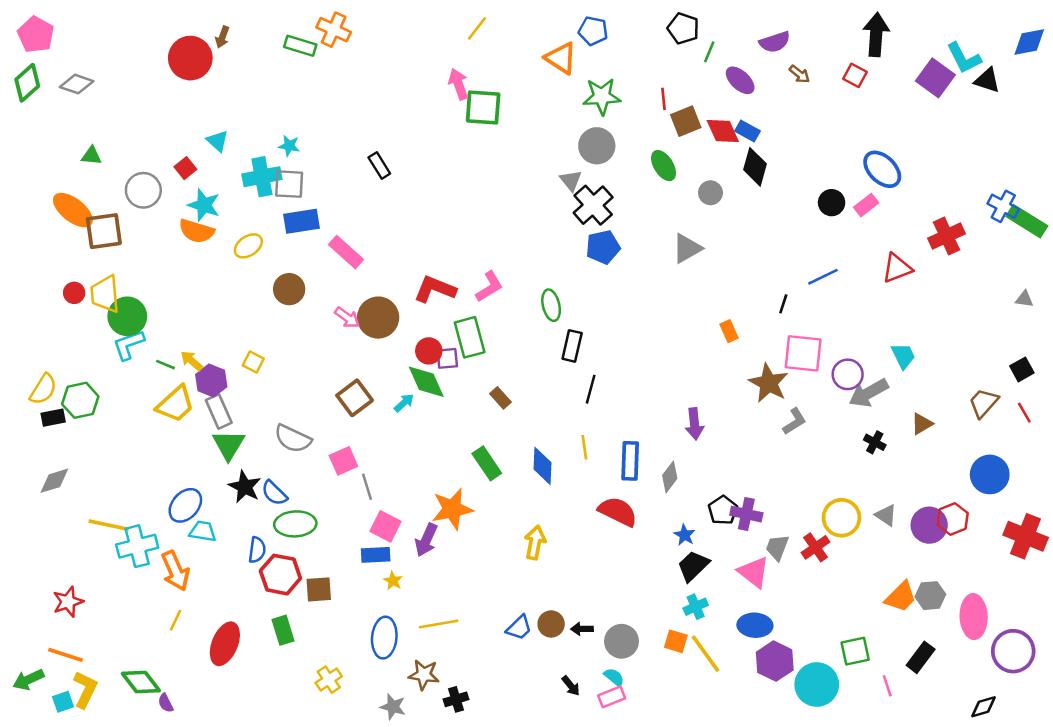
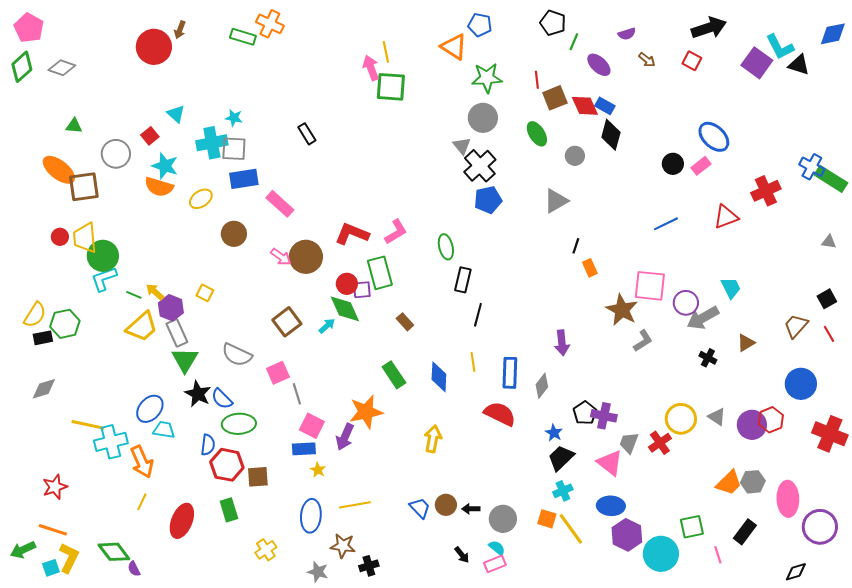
yellow line: (477, 28) -> (386, 52), moved, turned -50
black arrow: (876, 35) -> (709, 28), turned 68
purple semicircle: (775, 42) -> (627, 34), size x0.7
black line: (783, 304) -> (576, 246), moved
blue trapezoid: (519, 628) -> (420, 508), turned -90

